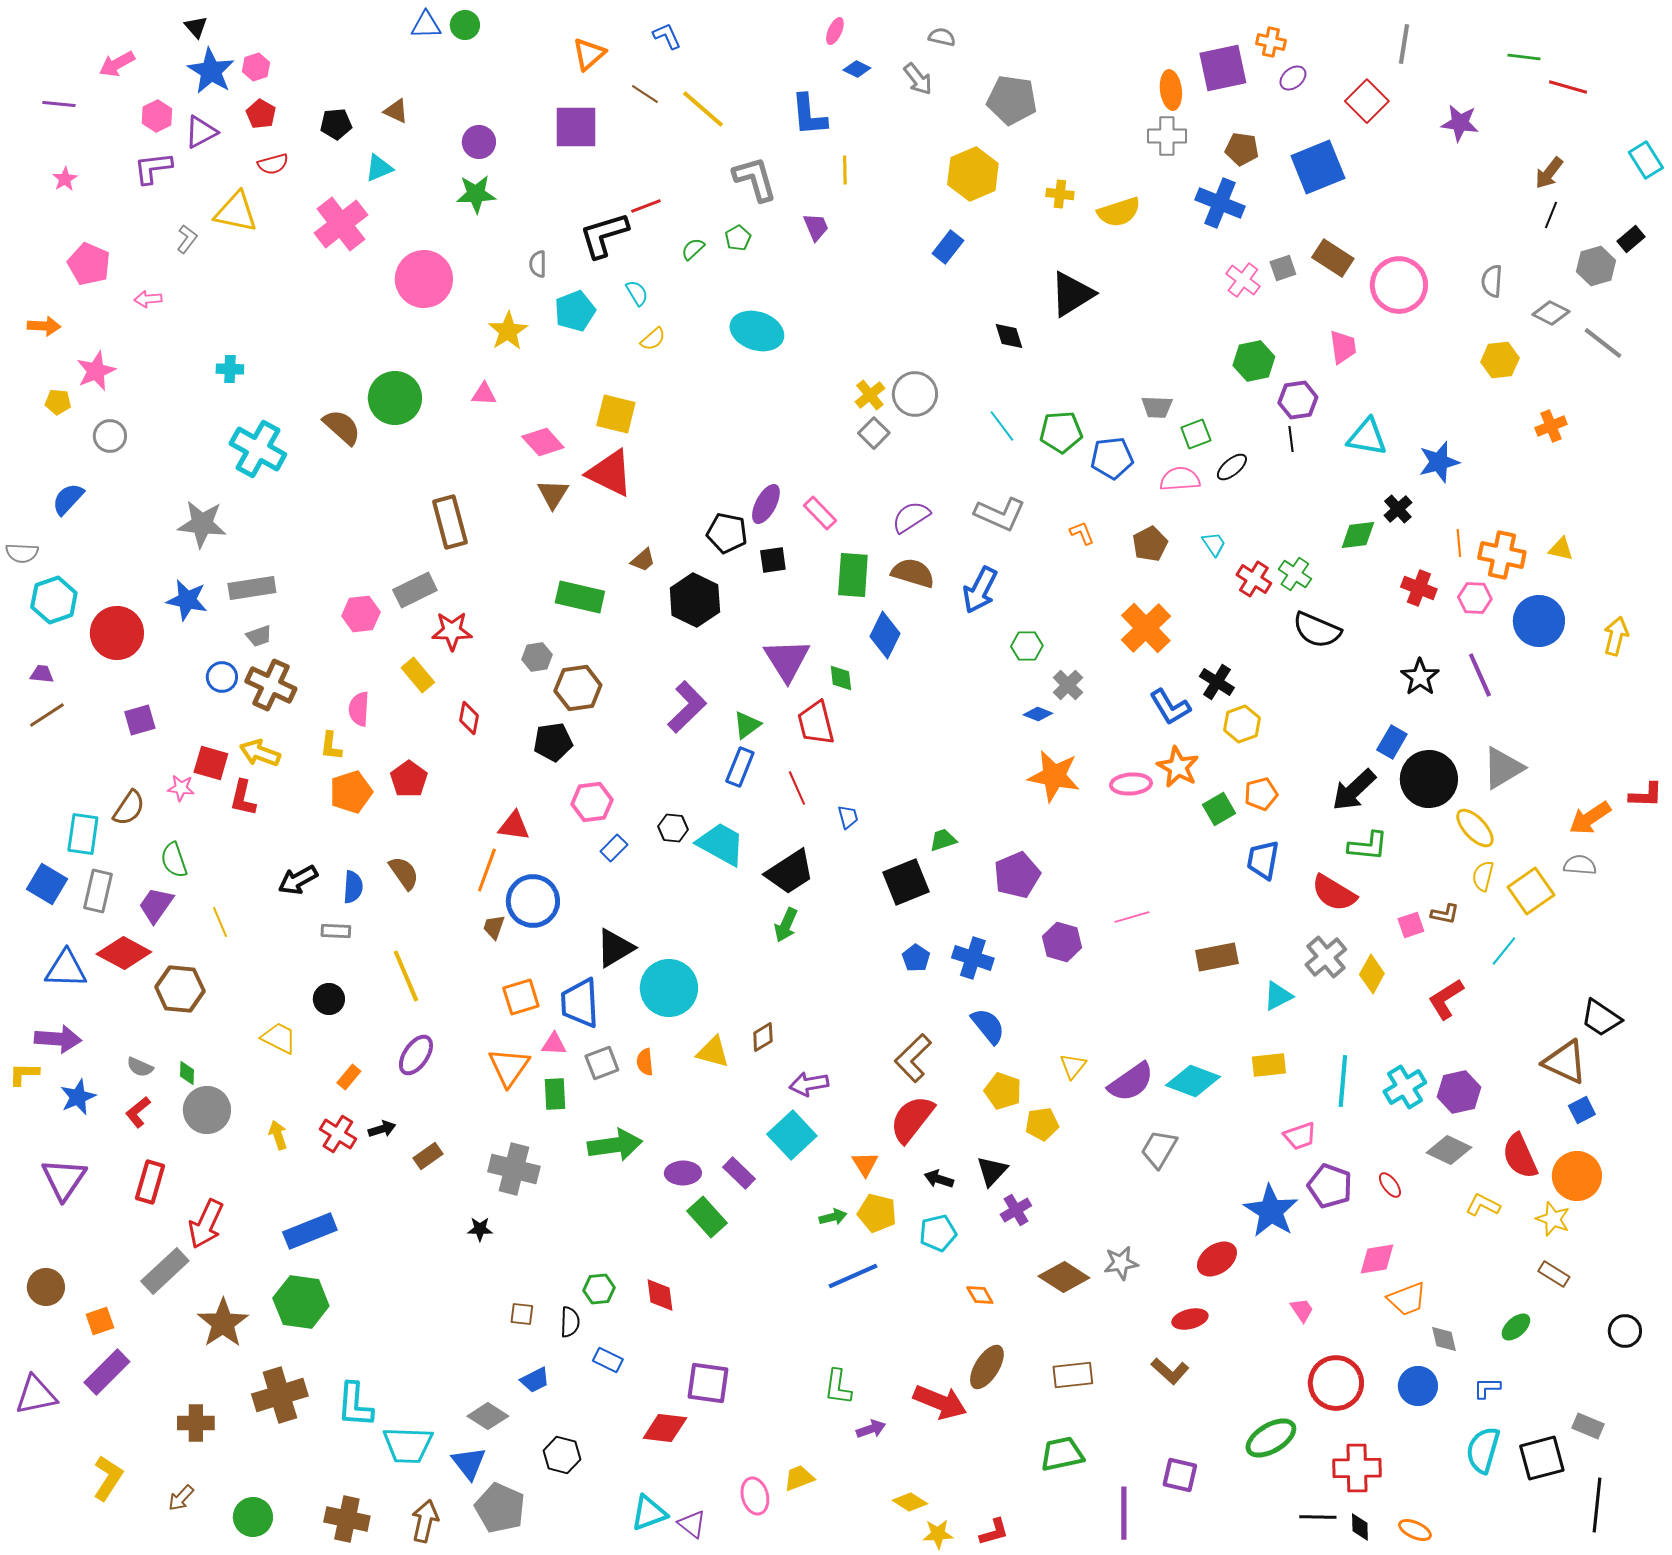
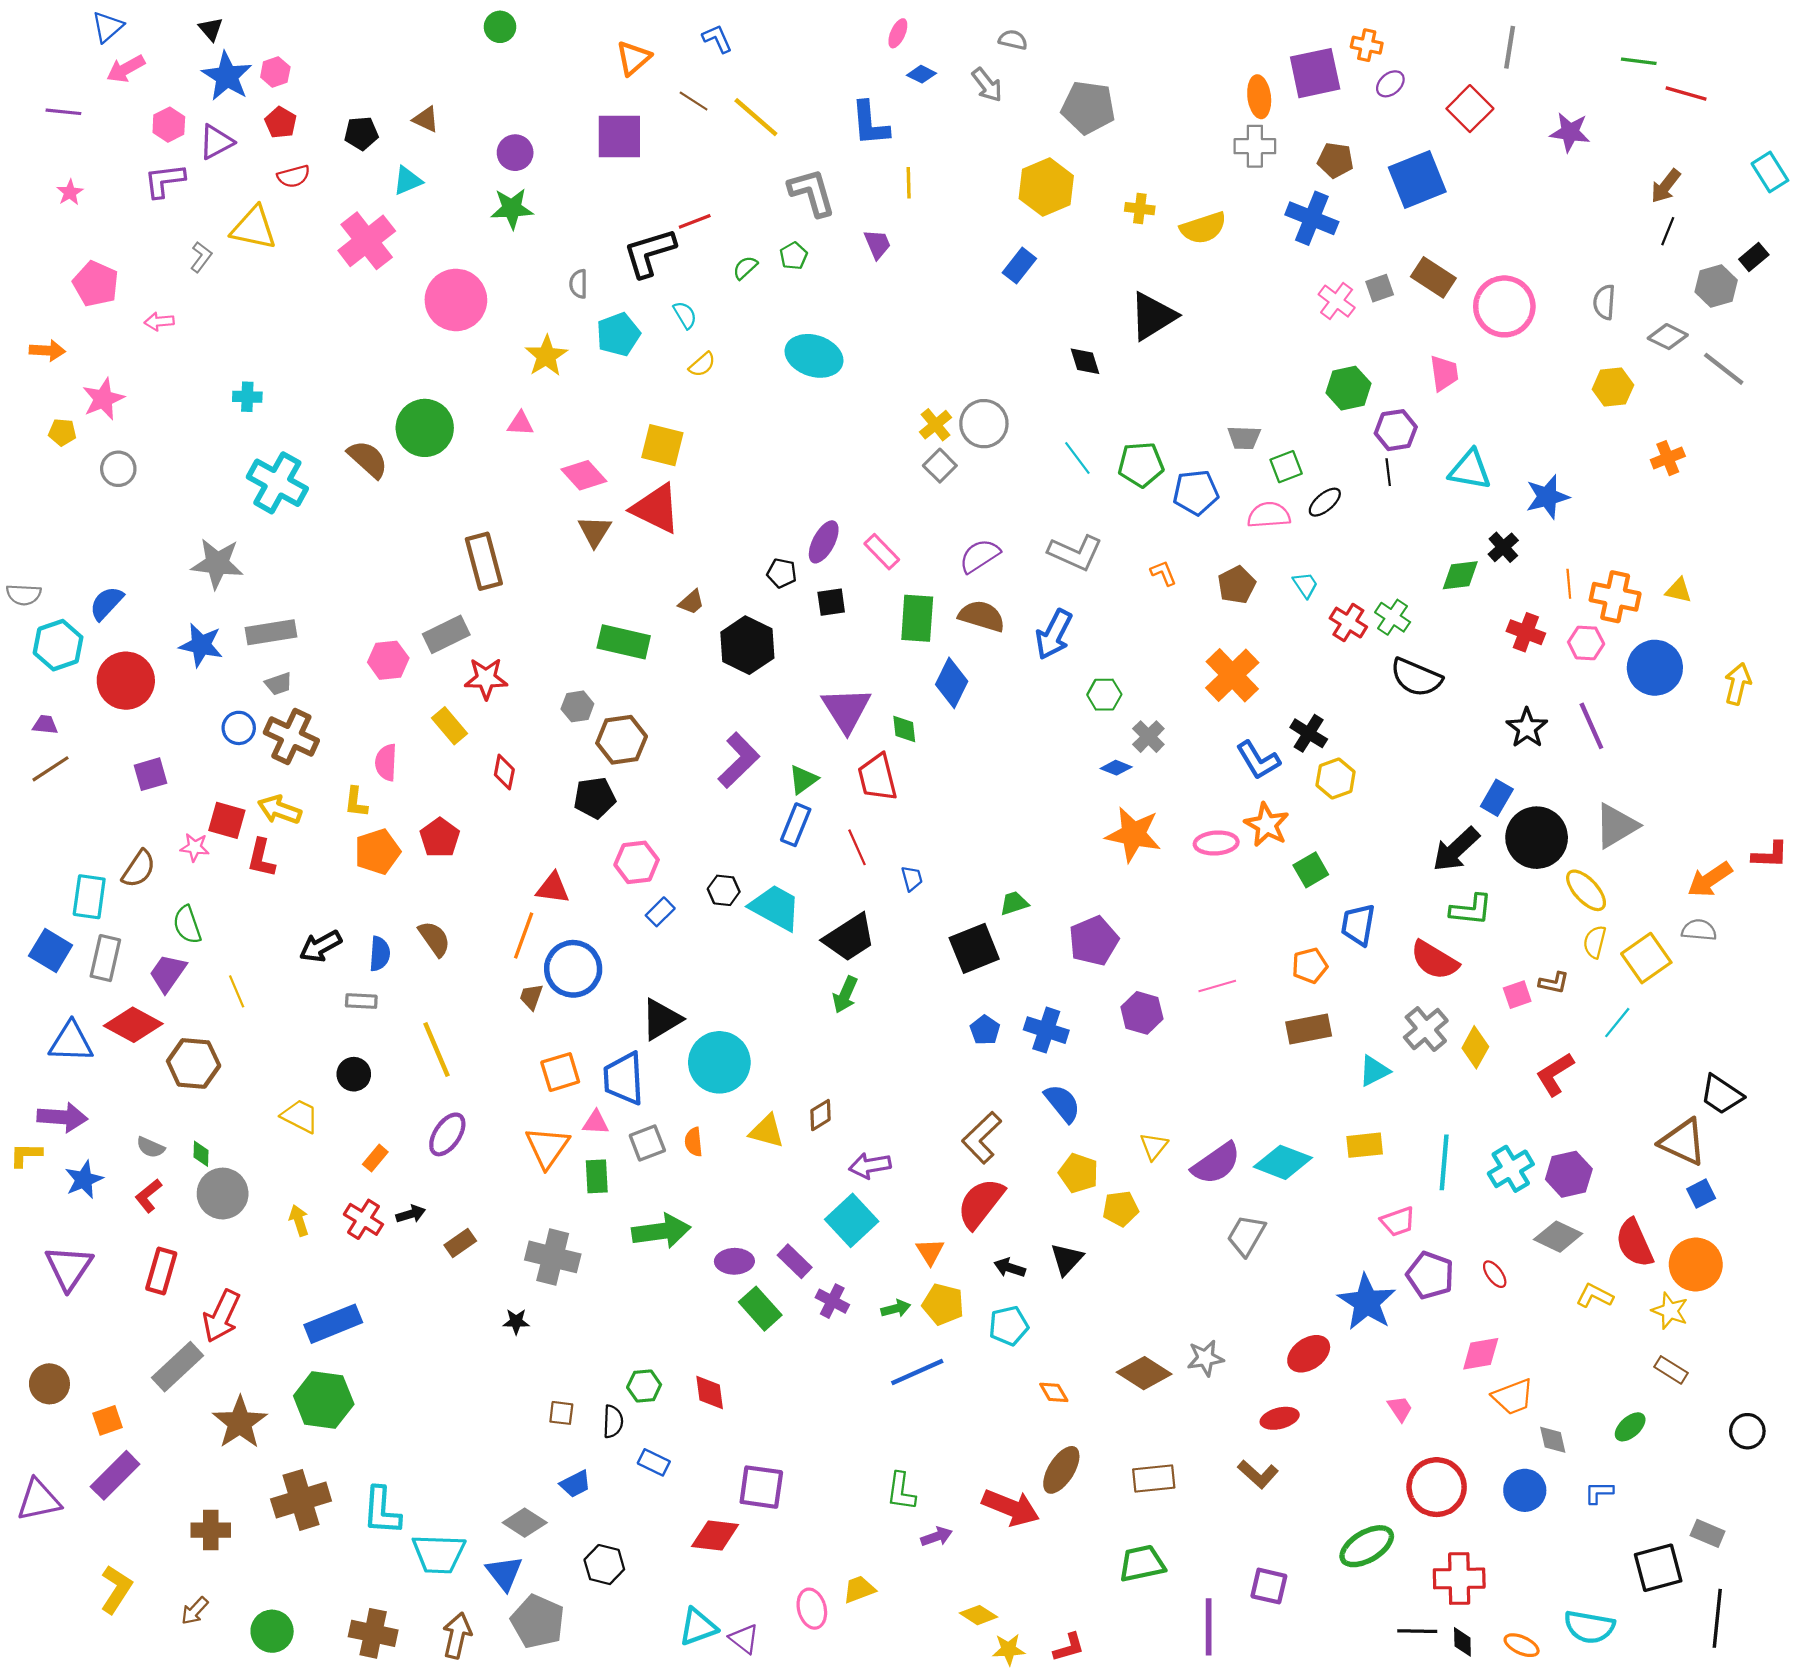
blue triangle: (426, 25) -> (108, 27), moved, turned -40
blue semicircle: (68, 499) -> (106, 603), moved
black pentagon: (727, 533) -> (782, 573), size x0.7
orange pentagon: (1261, 794) -> (1310, 966), moved
purple cross: (1016, 1210) -> (832, 1301), moved, turned -32
cyan semicircle: (1483, 1450) -> (1589, 1627), moved, turned -96

